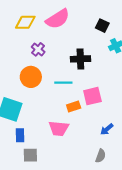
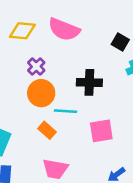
pink semicircle: (58, 19) -> (64, 29), turned 50
orange circle: (31, 77) -> (41, 93), moved
orange rectangle: (74, 107) -> (47, 130), moved, turned 56

